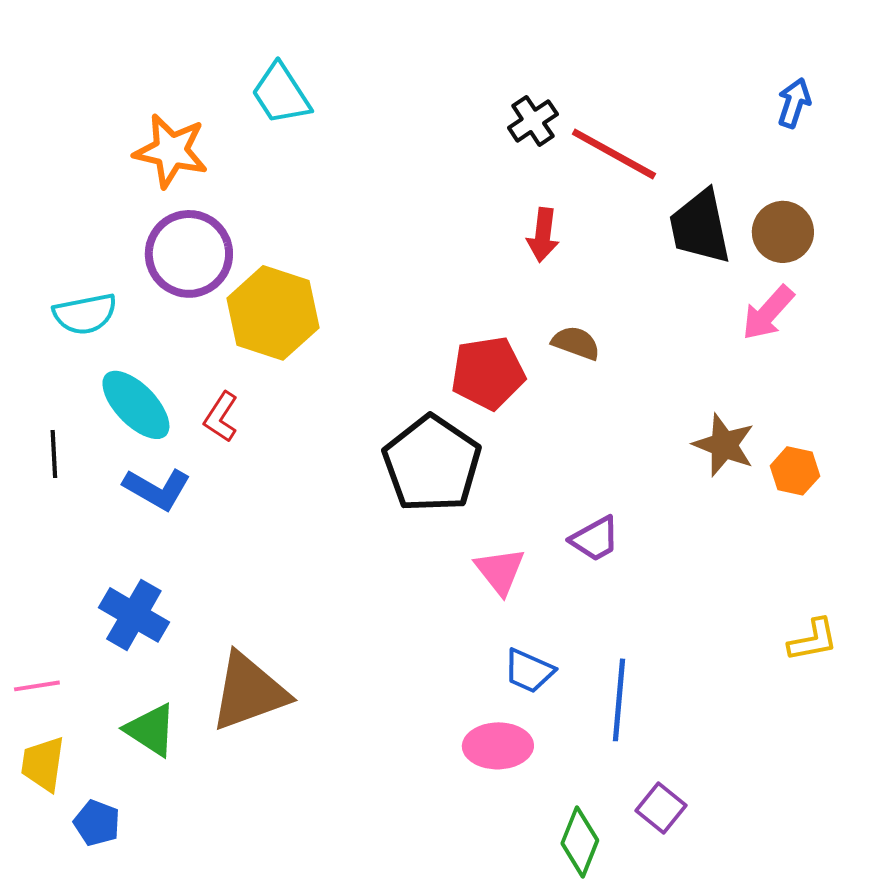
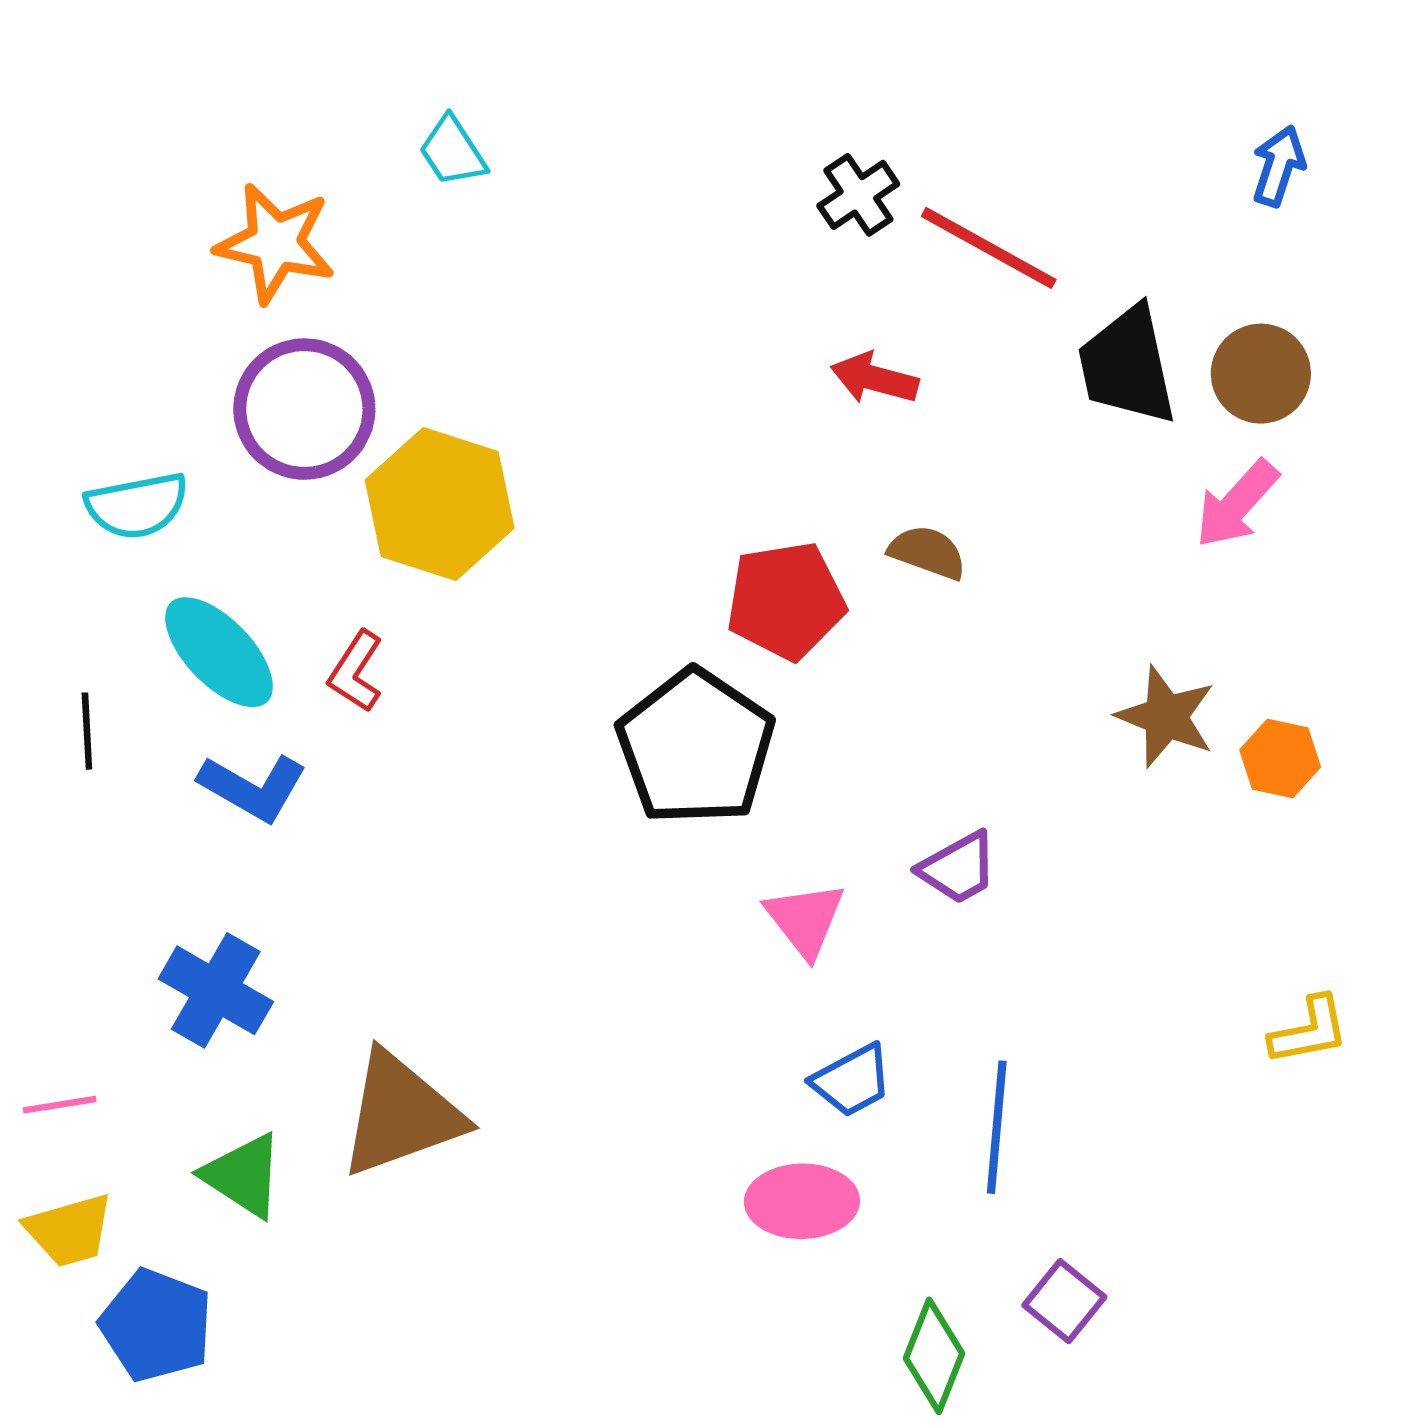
cyan trapezoid: (281, 94) -> (453, 151), size x0.7
red arrow: (543, 235) -> (874, 378), turned 98
blue trapezoid: (529, 671) -> (852, 1081), turned -52
yellow trapezoid: (43, 764) -> (69, 1230), turned -114
blue pentagon: (97, 823) -> (156, 1325), size x1.5

